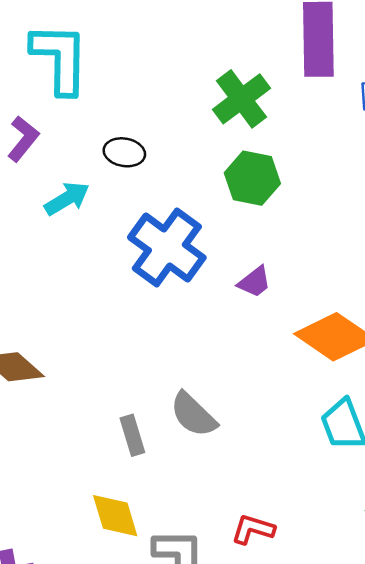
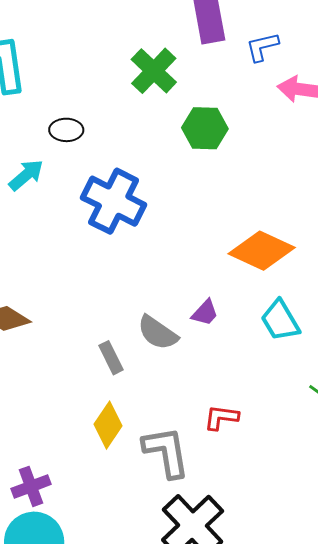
green hexagon: (252, 178) -> (205, 128), moved
purple trapezoid: (255, 282) -> (205, 313), moved
yellow diamond: (115, 516) -> (108, 425), turned 60

